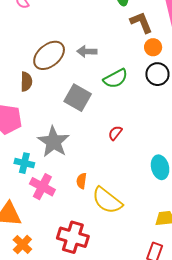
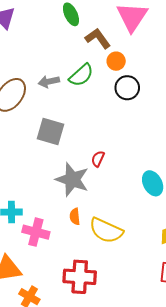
green semicircle: (116, 79) -> (81, 75), moved
gray star: (53, 142) -> (72, 179), moved

